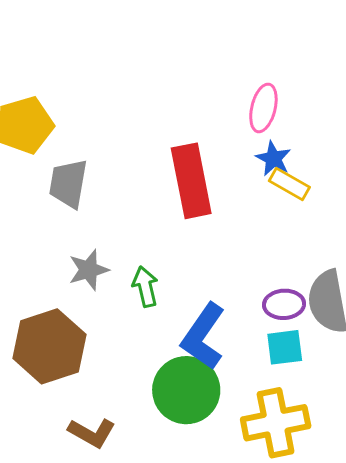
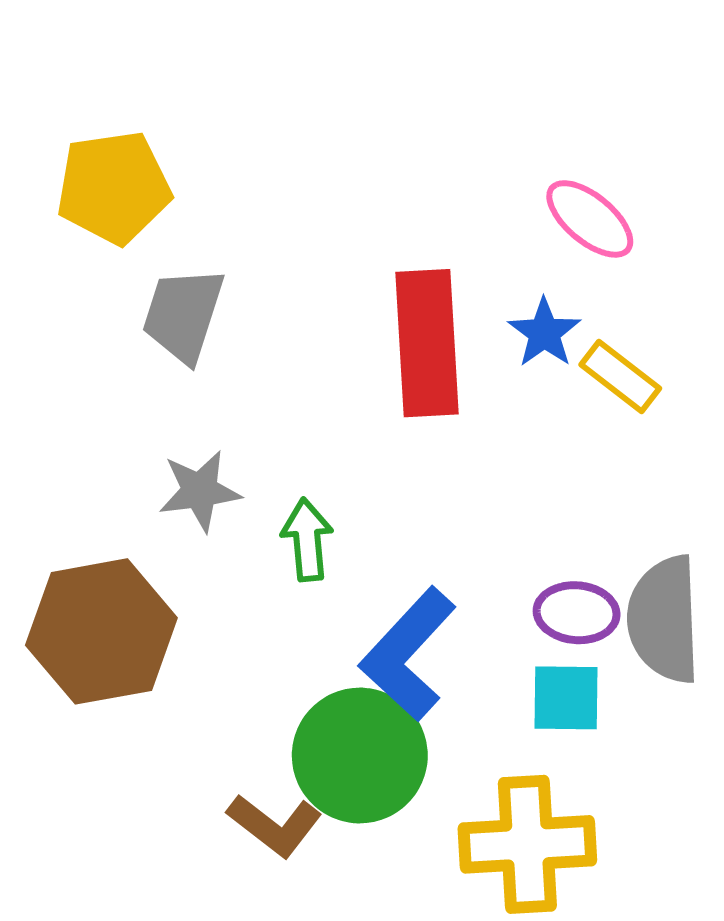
pink ellipse: (263, 108) -> (590, 219), turned -72
blue star: (273, 159) -> (544, 333), moved
brown L-shape: (92, 433) -> (275, 825), moved

